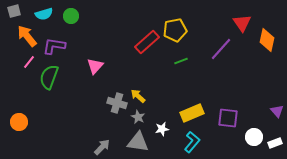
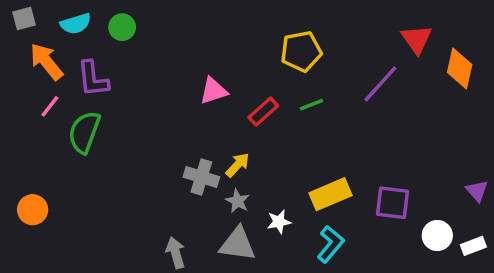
red rectangle: (147, 42) -> (263, 112), moved, size x0.7
purple L-shape: (54, 46) -> (93, 79), turned -105
pink triangle: (95, 66) -> (213, 91), moved, turned 30
yellow arrow: (138, 96) -> (238, 165), turned 91
gray arrow: (102, 147) -> (176, 253), turned -60

